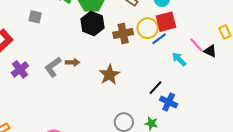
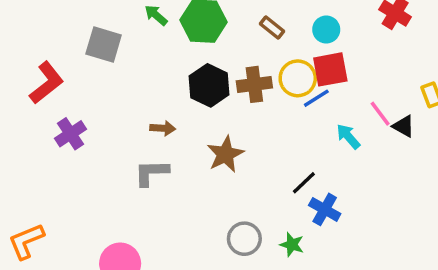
gray square: (35, 17) -> (104, 44), size x1.5
black hexagon: (93, 23) -> (209, 85), moved
gray L-shape: (53, 67) -> (151, 173), moved, turned 30

